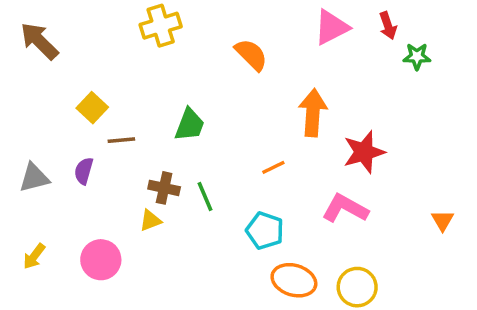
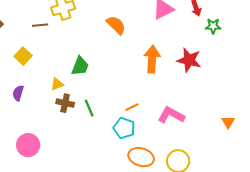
brown line: (121, 140) -> (40, 25), moved
red star: (364, 152) -> (189, 60), moved, turned 30
orange line: (273, 167) -> (132, 107), moved
yellow triangle: (150, 220) -> (57, 84), moved

